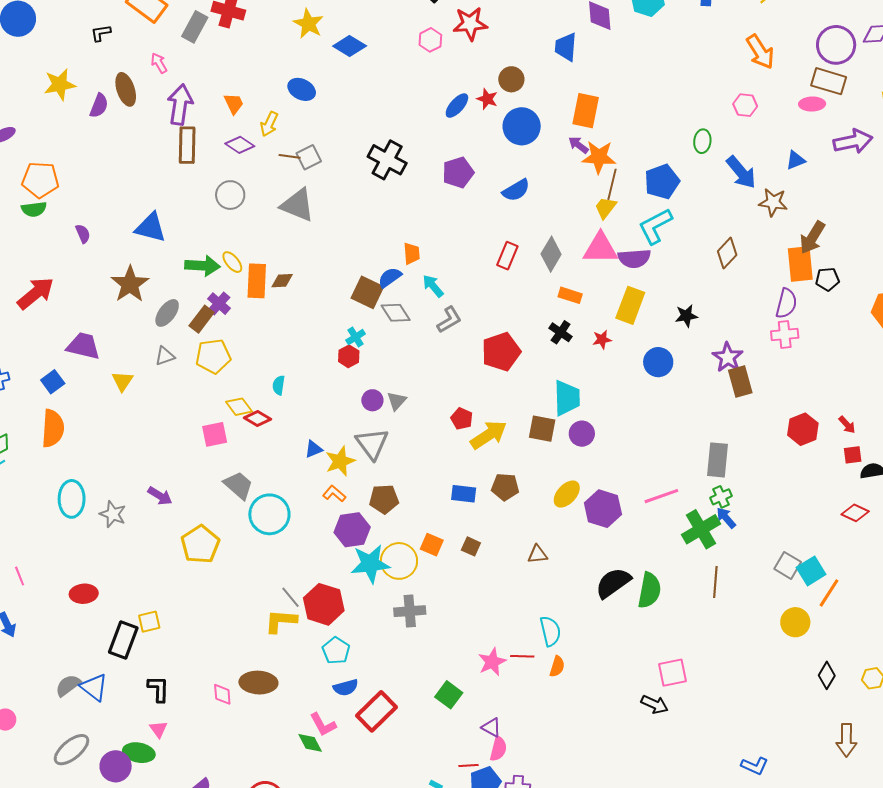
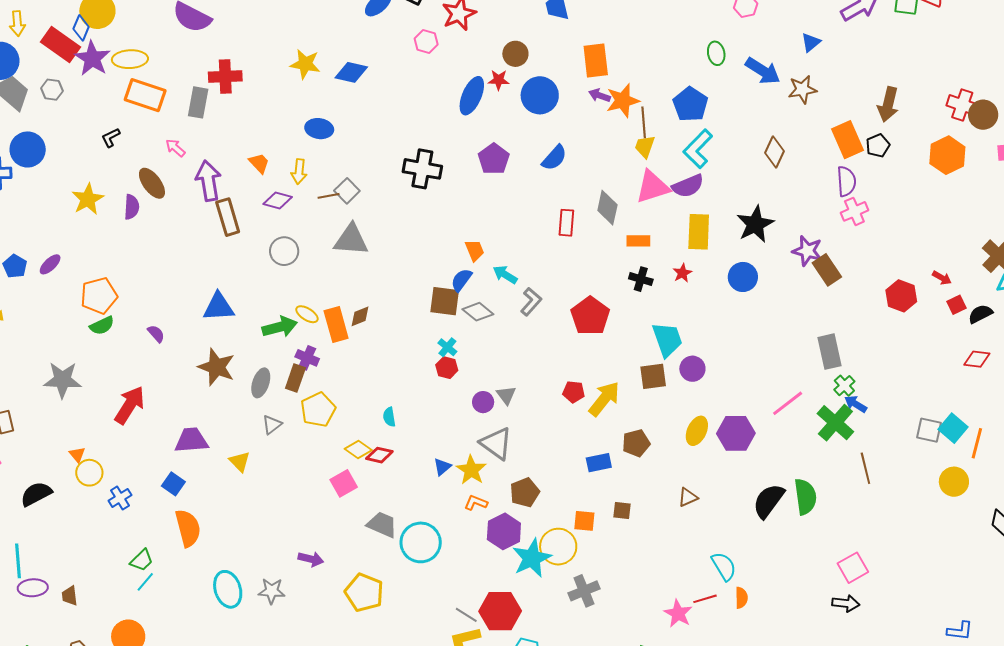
blue ellipse: (457, 106) -> (472, 96), size x1.4
brown arrow: (812, 238) -> (888, 104), moved
black star: (686, 316) -> (755, 224), size x1.6

